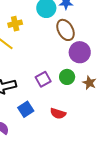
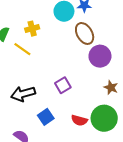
green circle: (67, 77) -> (104, 118), moved, size x1.6

